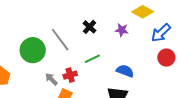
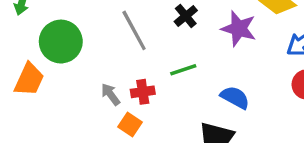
purple star: (122, 30) -> (239, 29), size x1.5
green circle: (33, 50) -> (61, 42), moved

